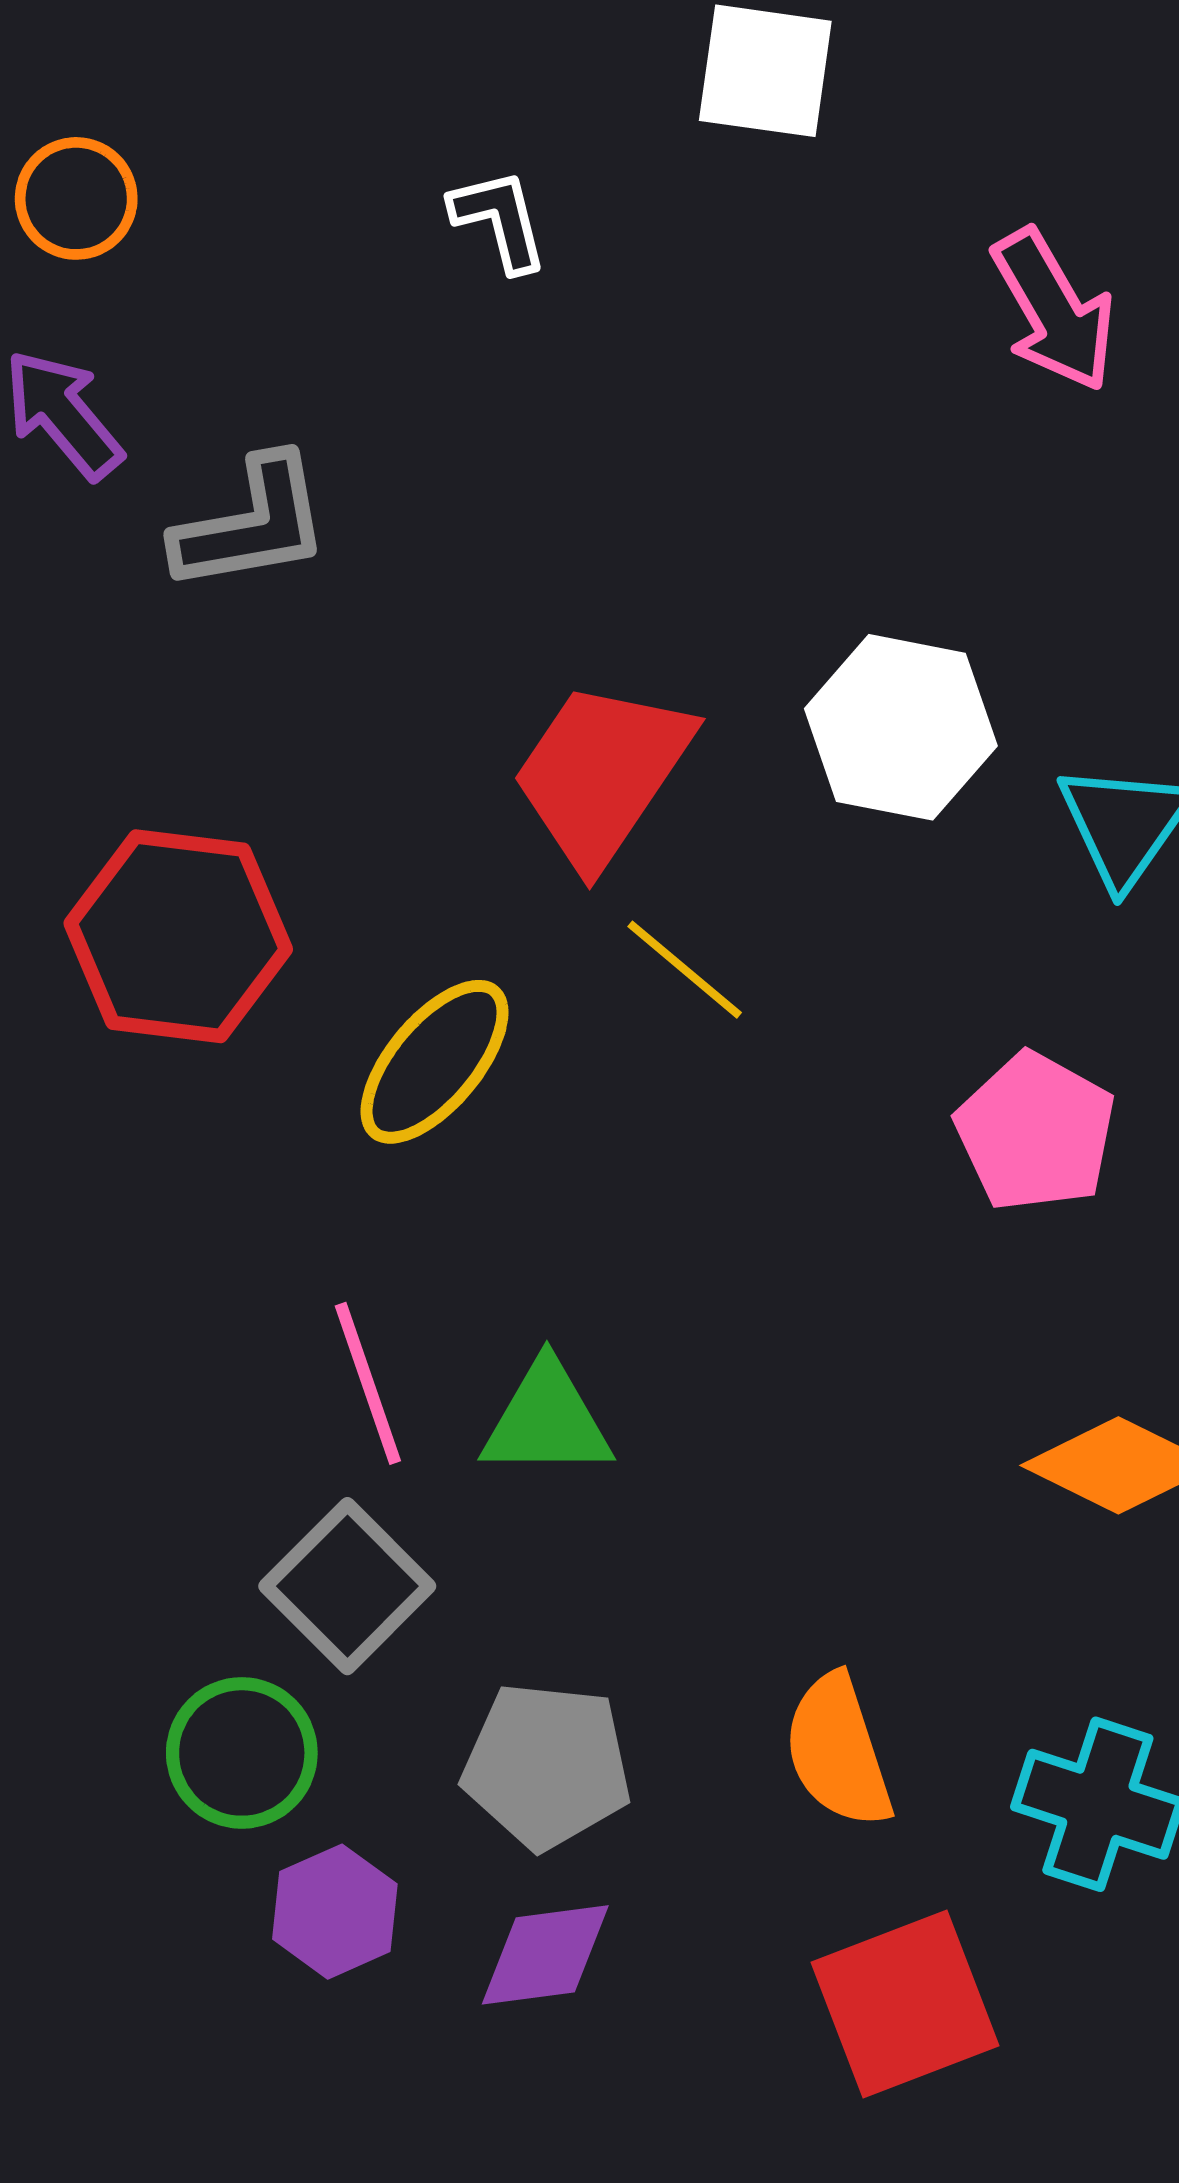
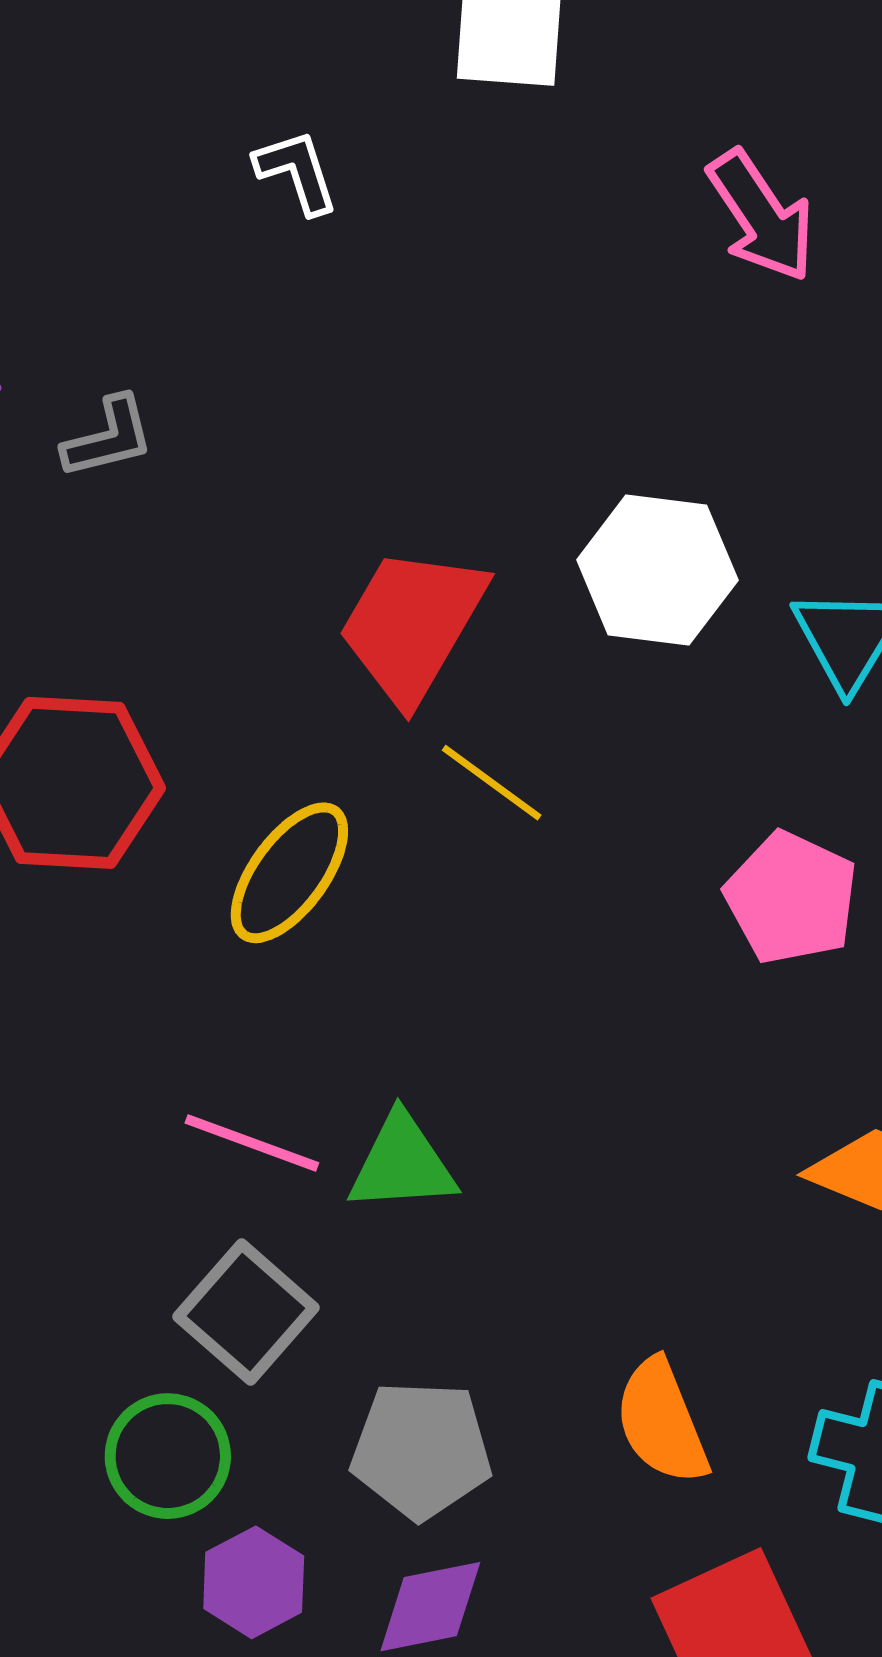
gray L-shape: (252, 524) -> (108, 437), size x0.7
pink line: (368, 1383) -> (252, 1143), turned -47

